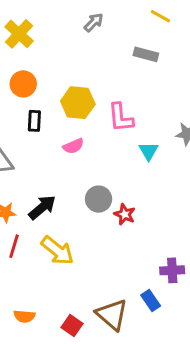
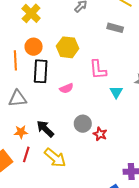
yellow hexagon: (78, 103) -> (68, 47), moved
black rectangle: (34, 121) -> (41, 71), size x1.6
black arrow: (42, 207) -> (45, 129), turned -96

